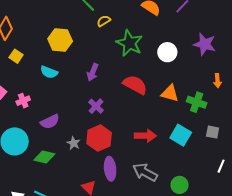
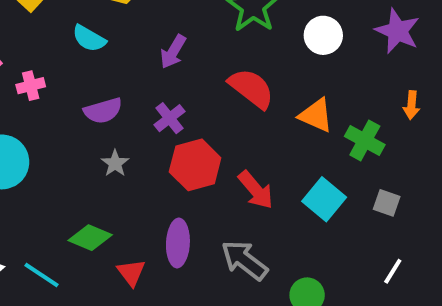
purple semicircle: (50, 122) -> (103, 111), moved
red arrow: (145, 136) -> (256, 190), turned 40
red hexagon: (99, 138) -> (195, 165), moved
gray star: (74, 143) -> (115, 163), moved
green diamond: (44, 157) -> (90, 238), moved

